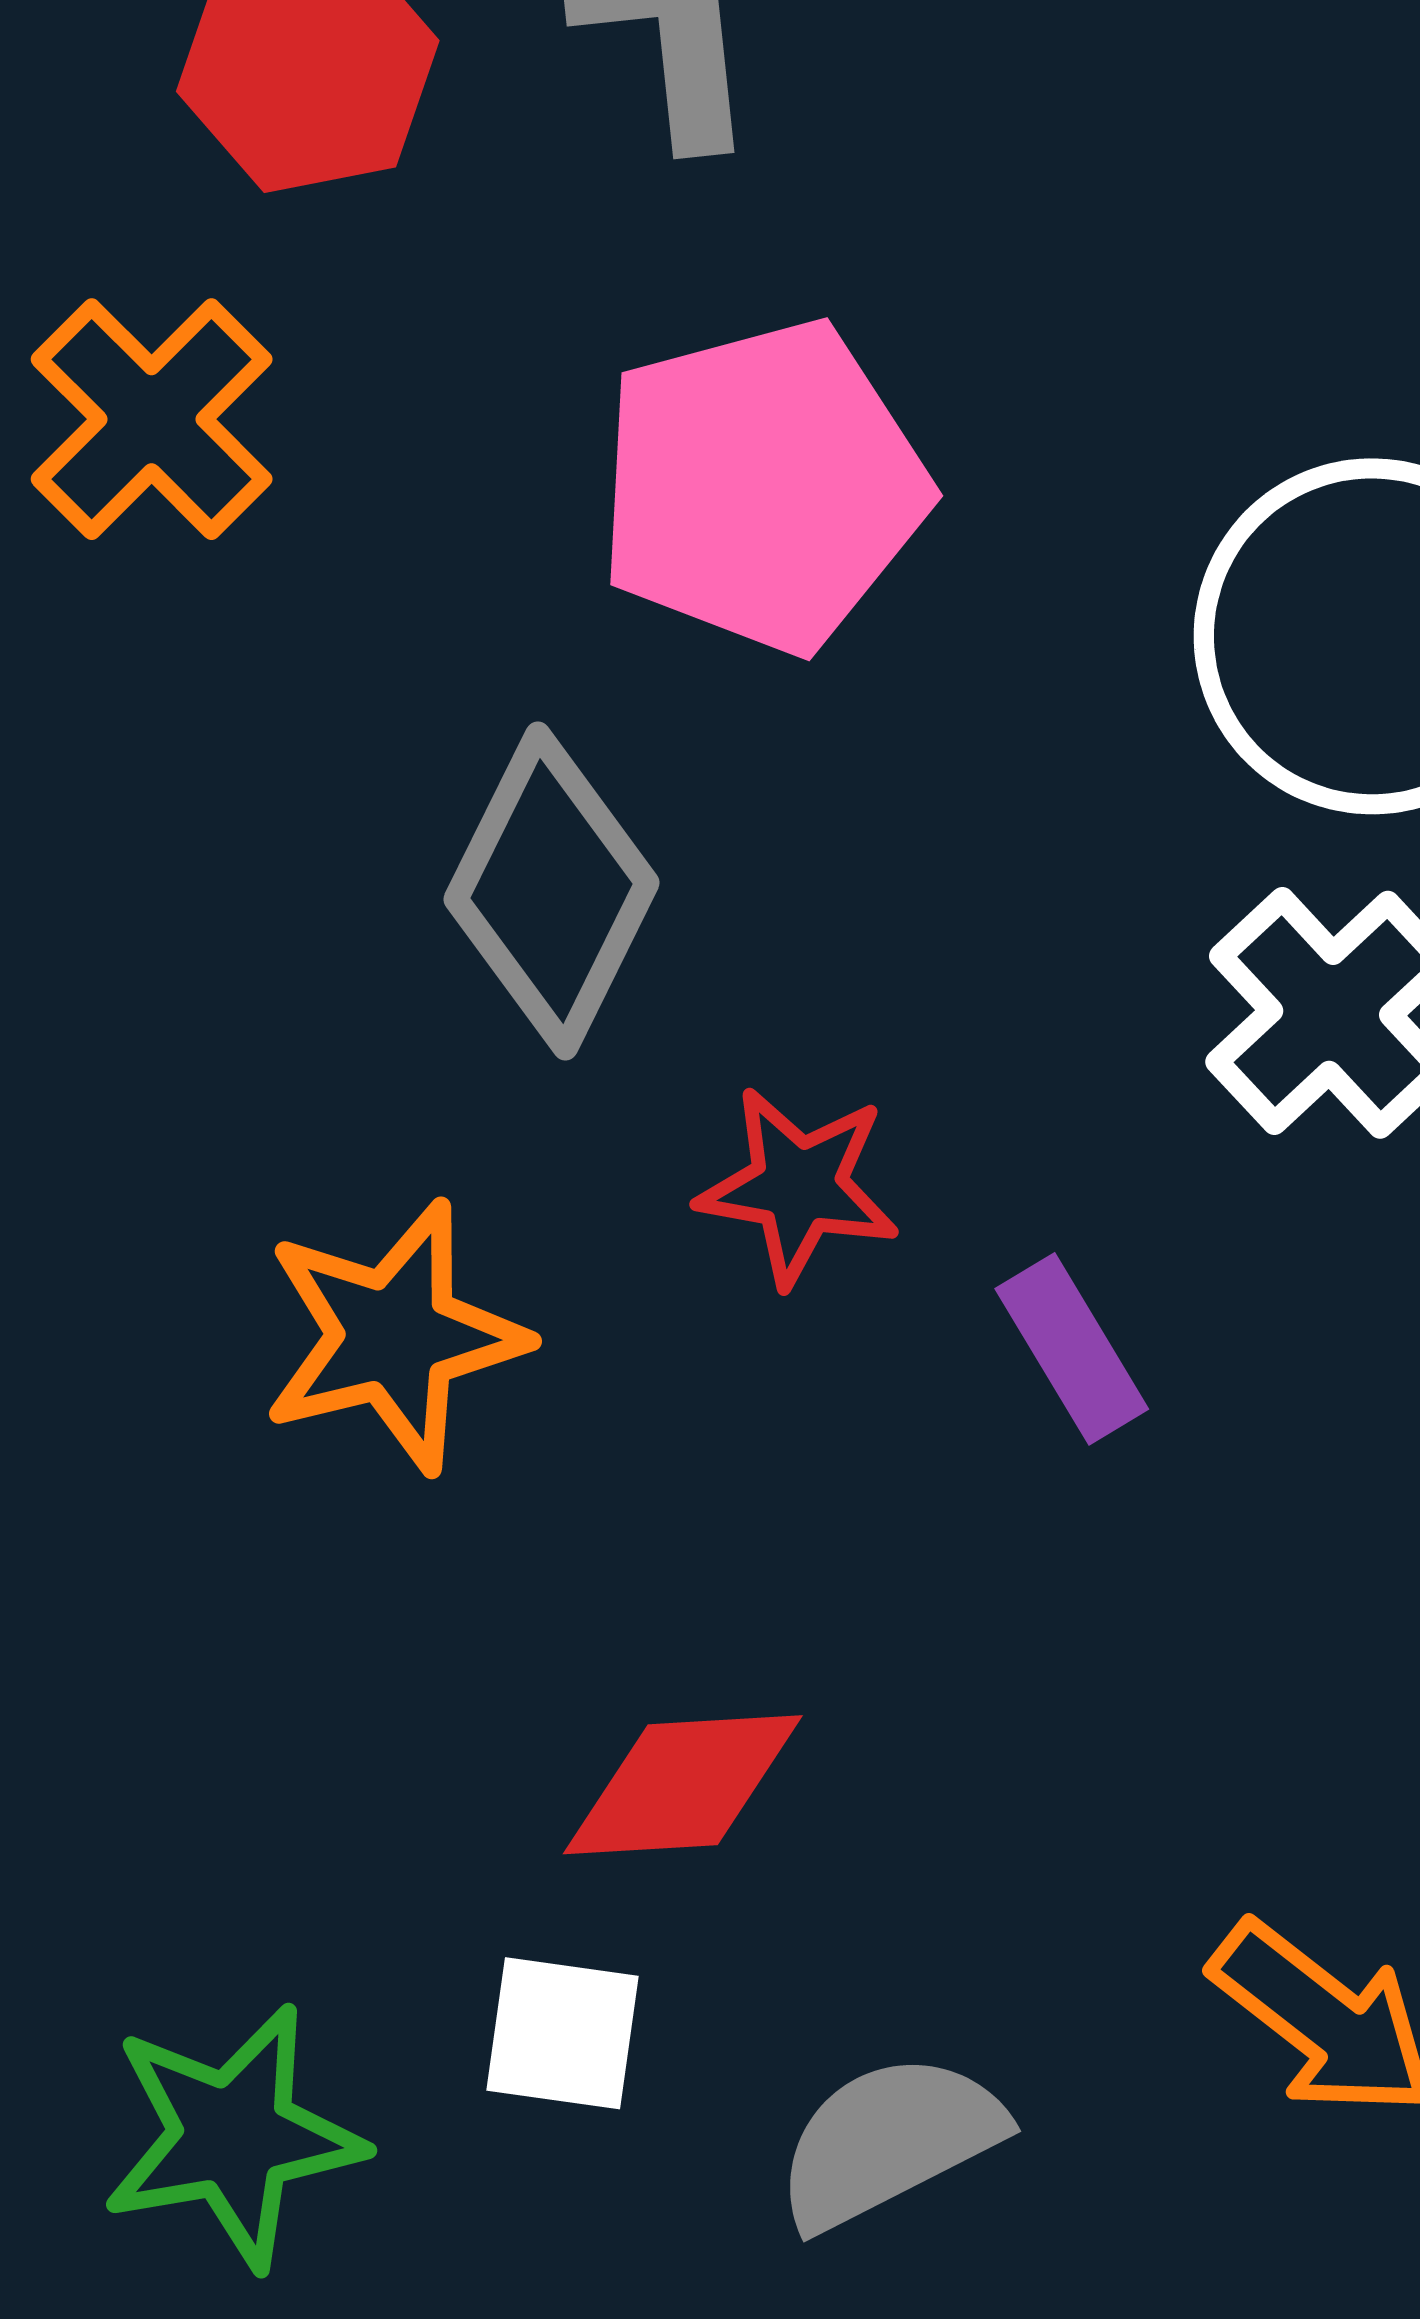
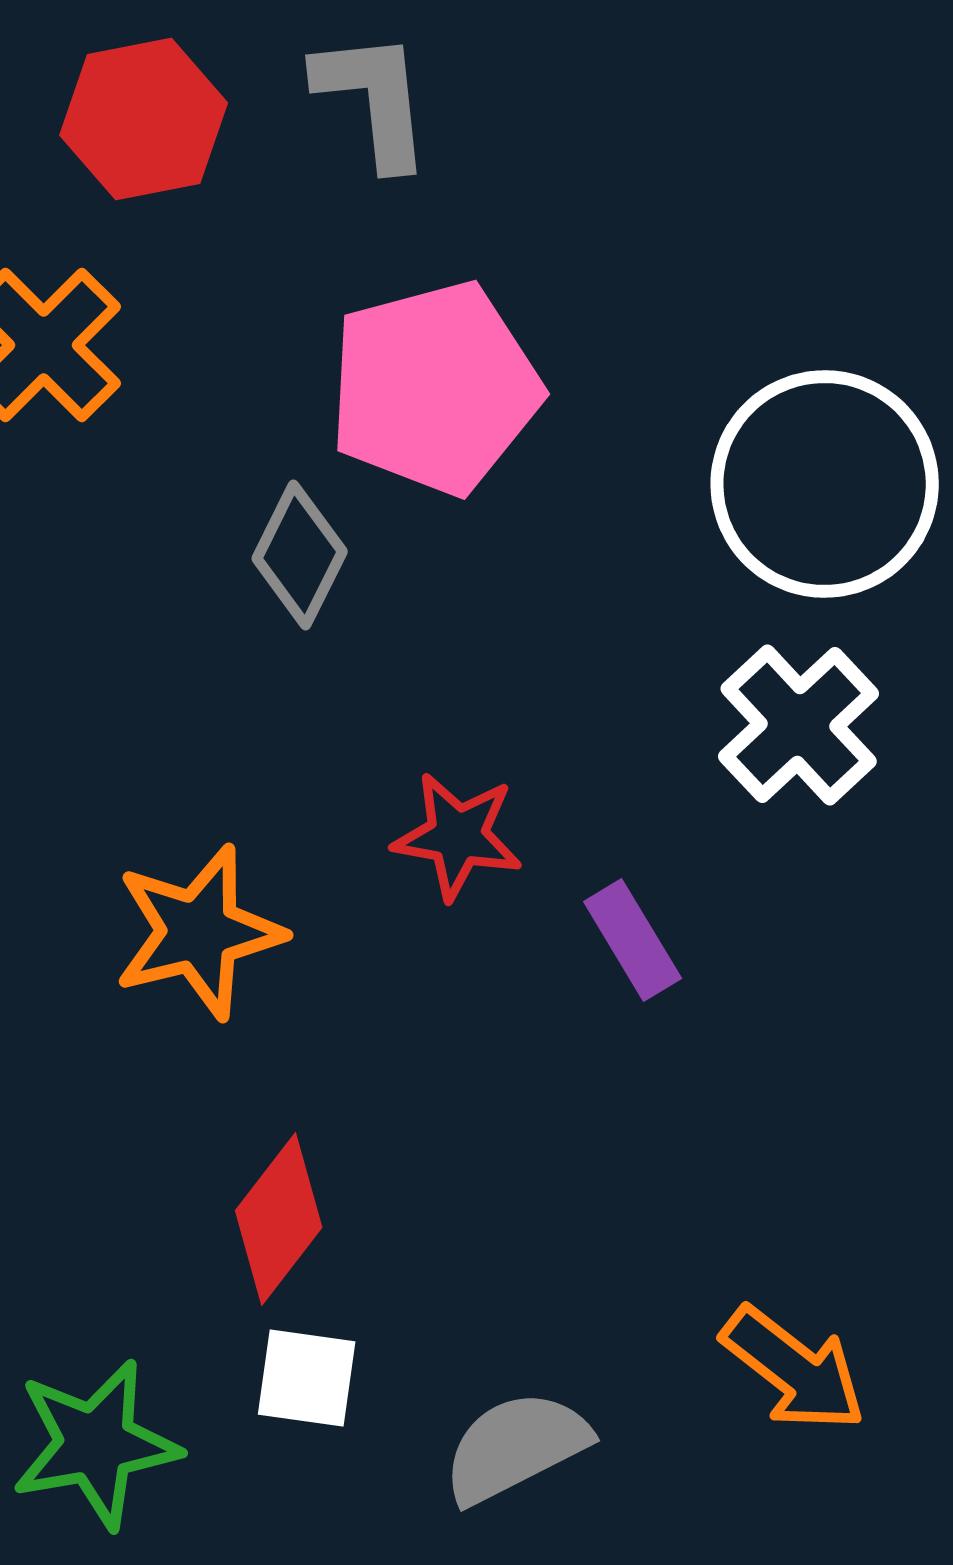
gray diamond: (552, 891) -> (300, 555), moved, size x0.7
red diamond: (683, 1785) -> (279, 1219), moved, turned -49

